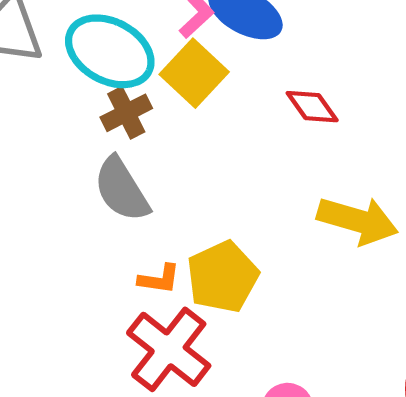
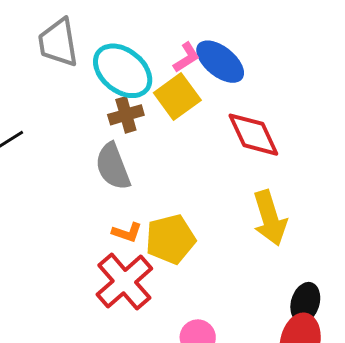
red diamond: (312, 107) -> (253, 135), size x1.5
yellow arrow: (358, 221) -> (270, 218), turned 46

